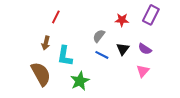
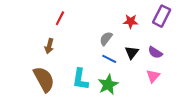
cyan L-shape: (65, 56) -> (80, 79), moved
green star: (80, 81) -> (108, 85), moved

